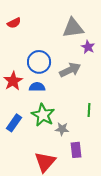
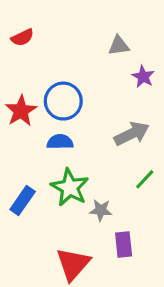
gray triangle: (73, 28) -> (119, 46), size x0.6
gray arrow: (70, 70) -> (132, 134), moved
red star: (13, 81) -> (21, 111), moved
green line: (89, 110) -> (145, 179), turned 40

